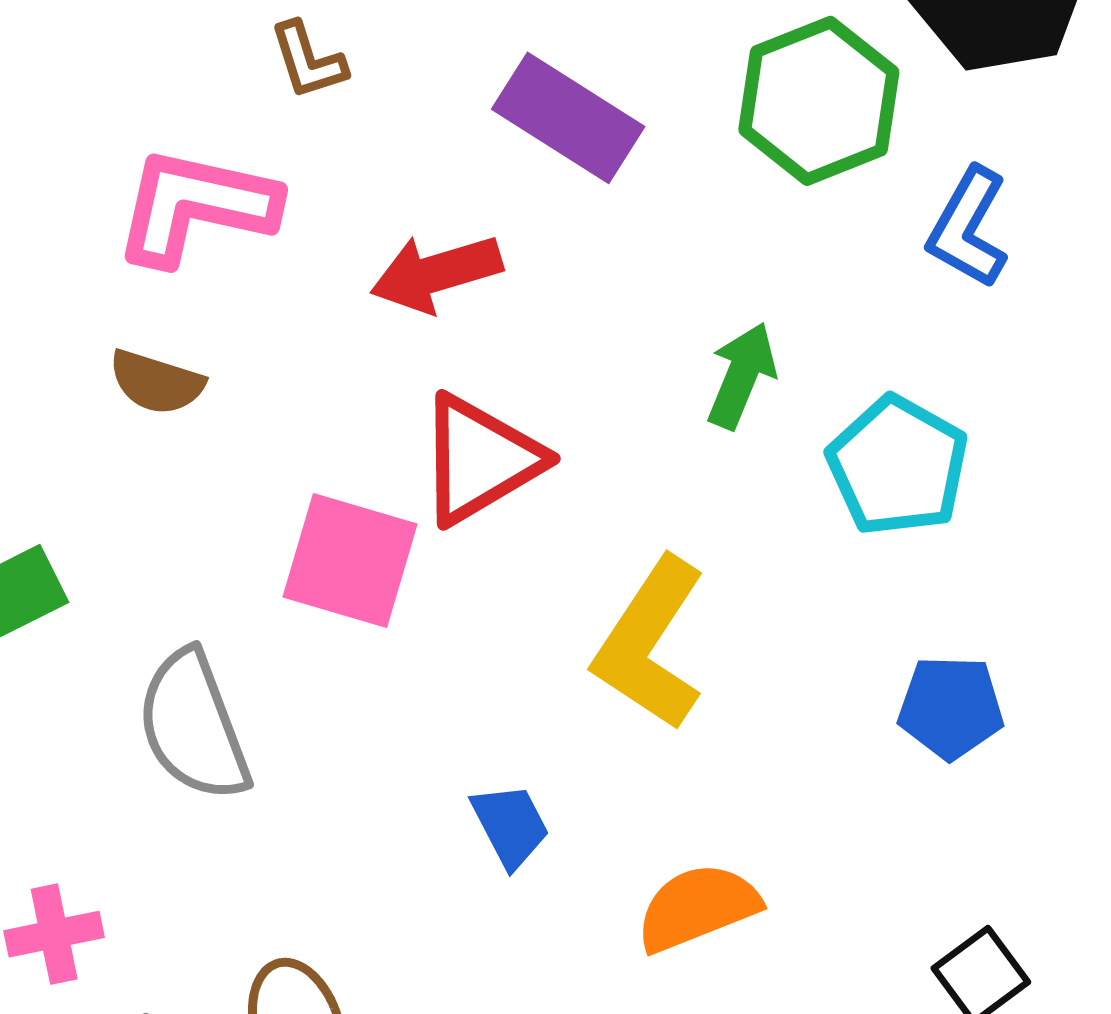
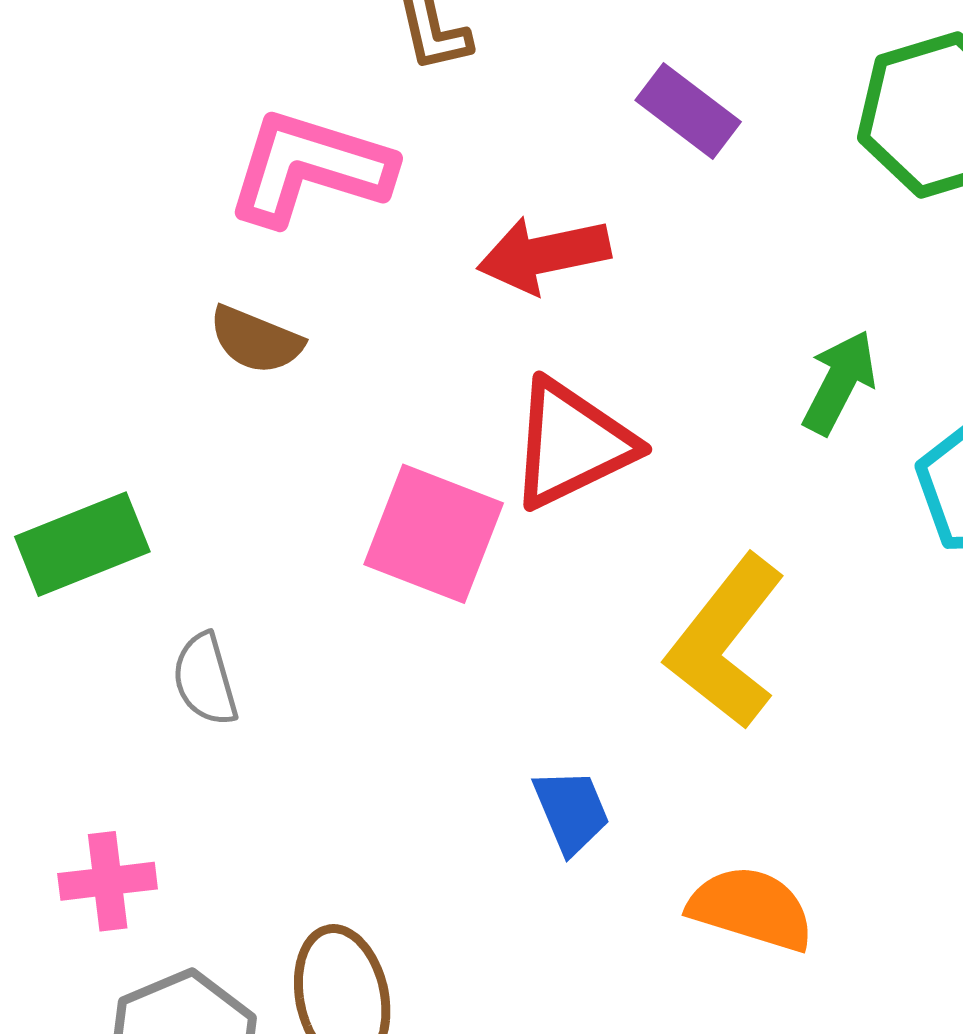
purple rectangle: (568, 118) -> (688, 111), size x0.7
gray semicircle: (193, 726) -> (205, 679), moved, size x0.6
orange semicircle: (698, 907) -> (751, 909), turned 34

